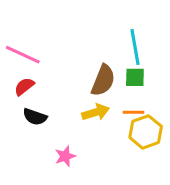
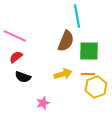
cyan line: (135, 47) -> (77, 16), moved
green square: (135, 77) -> (89, 51), size x1.5
brown semicircle: (103, 80) -> (66, 41), moved

